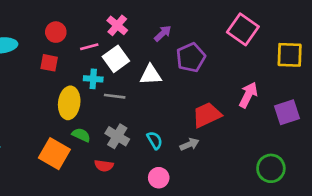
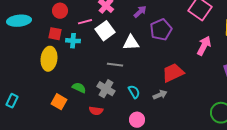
cyan cross: (93, 79) -> (73, 41), moved
pink arrow: (248, 95) -> (204, 46), moved
gray line: (115, 96) -> (115, 65), moved
yellow ellipse: (69, 103) -> (49, 59), moved
orange square: (54, 154) -> (59, 102), size x0.7

